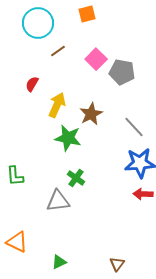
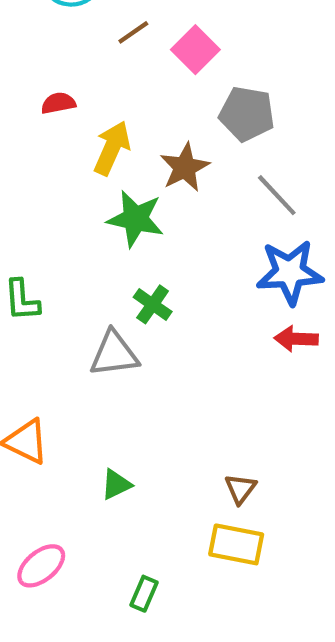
brown line: (58, 51) -> (133, 32), moved
gray pentagon: (122, 72) -> (247, 114), moved
red semicircle: (32, 84) -> (58, 103), turned 49

